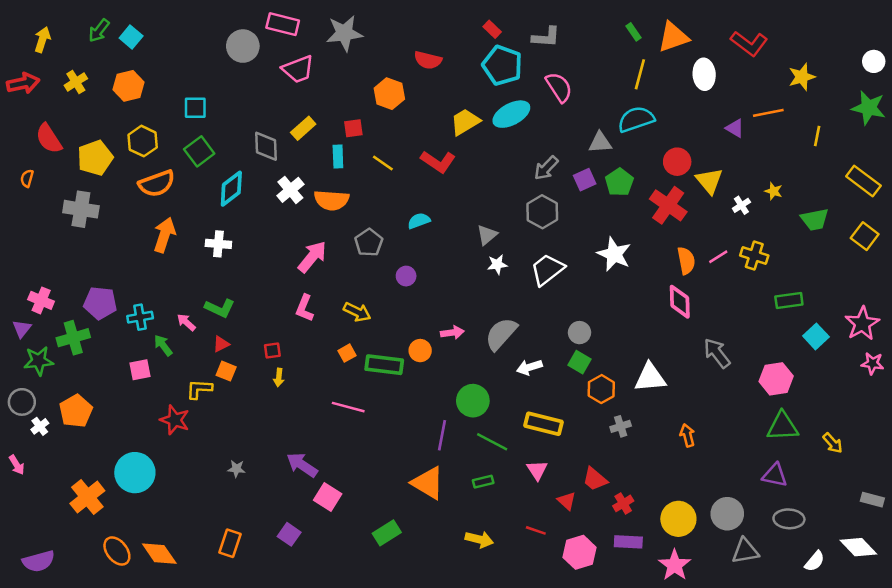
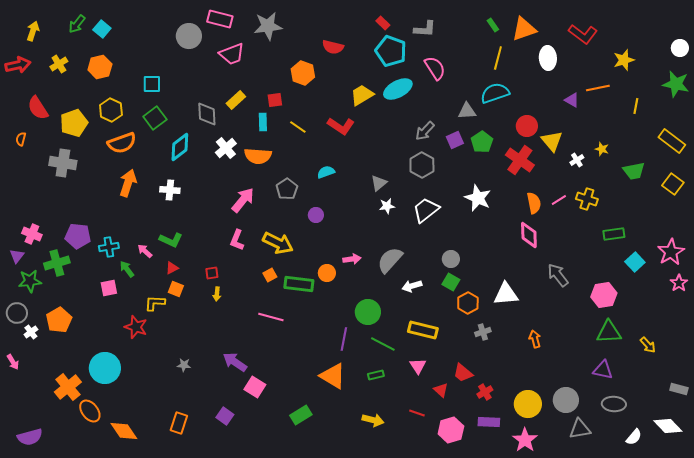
yellow arrow: (357, 312) -> (278, 243), size x1.4
pink star: (872, 363) -> (679, 283), turned 30
orange ellipse: (117, 551) -> (90, 411), moved

